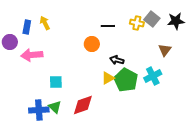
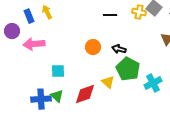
blue rectangle: (27, 27) -> (29, 16), turned -32
orange circle: (92, 44) -> (93, 47), moved
cyan cross: (153, 76) -> (153, 83), moved
yellow triangle: (108, 78) -> (108, 82), moved, turned -48

